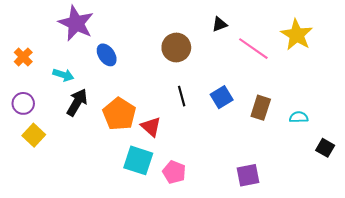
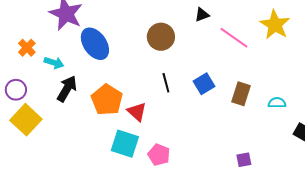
blue ellipse: (107, 55) -> (95, 44), size x1.5
orange cross: (23, 57) -> (27, 48), moved
yellow square: (34, 135) -> (26, 120), size x1.4
purple square: (248, 175) -> (244, 160), moved, size x0.7

